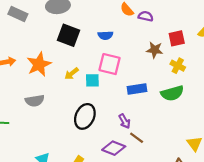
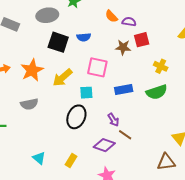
blue semicircle: (105, 35) -> (84, 37), moved
red square: (177, 38) -> (142, 40), moved
brown star: (155, 50) -> (123, 47), moved
yellow arrow: (72, 74) -> (62, 78), size x1.5
cyan square: (92, 80) -> (86, 93), moved

